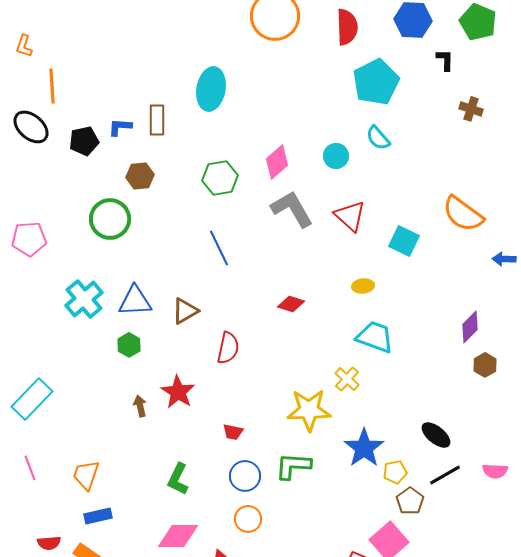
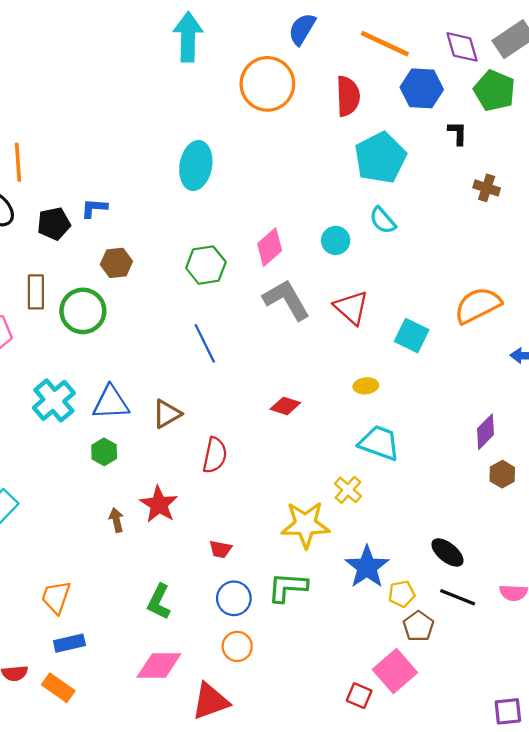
brown rectangle: (157, 120) -> (36, 292), moved
orange semicircle: (463, 214) -> (478, 305), turned 117
black line: (445, 475) -> (458, 597), turned 52

